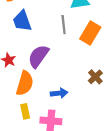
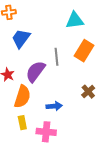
blue trapezoid: (22, 21) -> (21, 39), turned 55
gray line: (64, 25) -> (56, 57), moved

